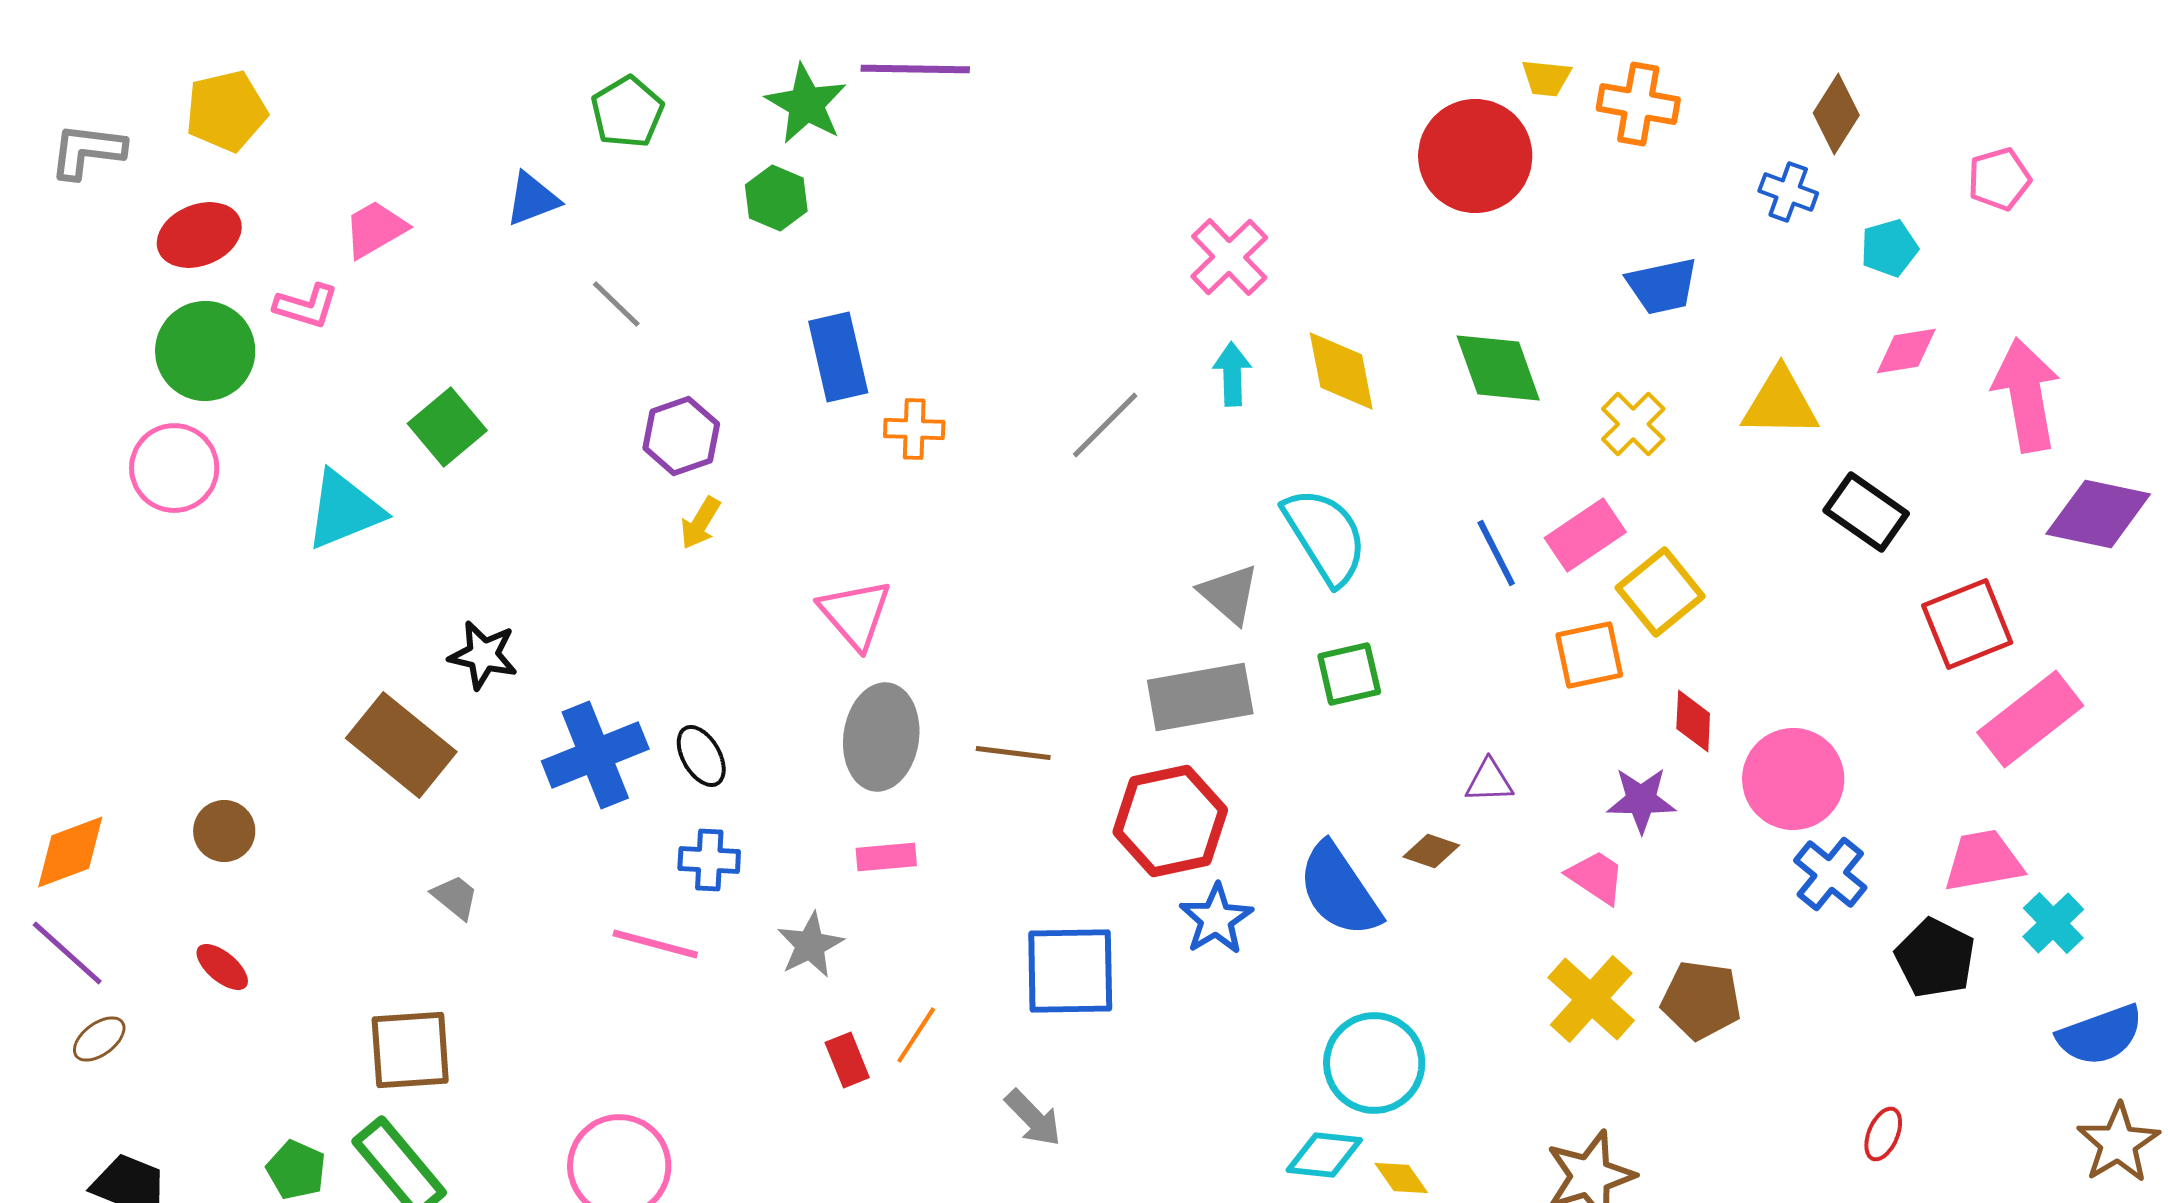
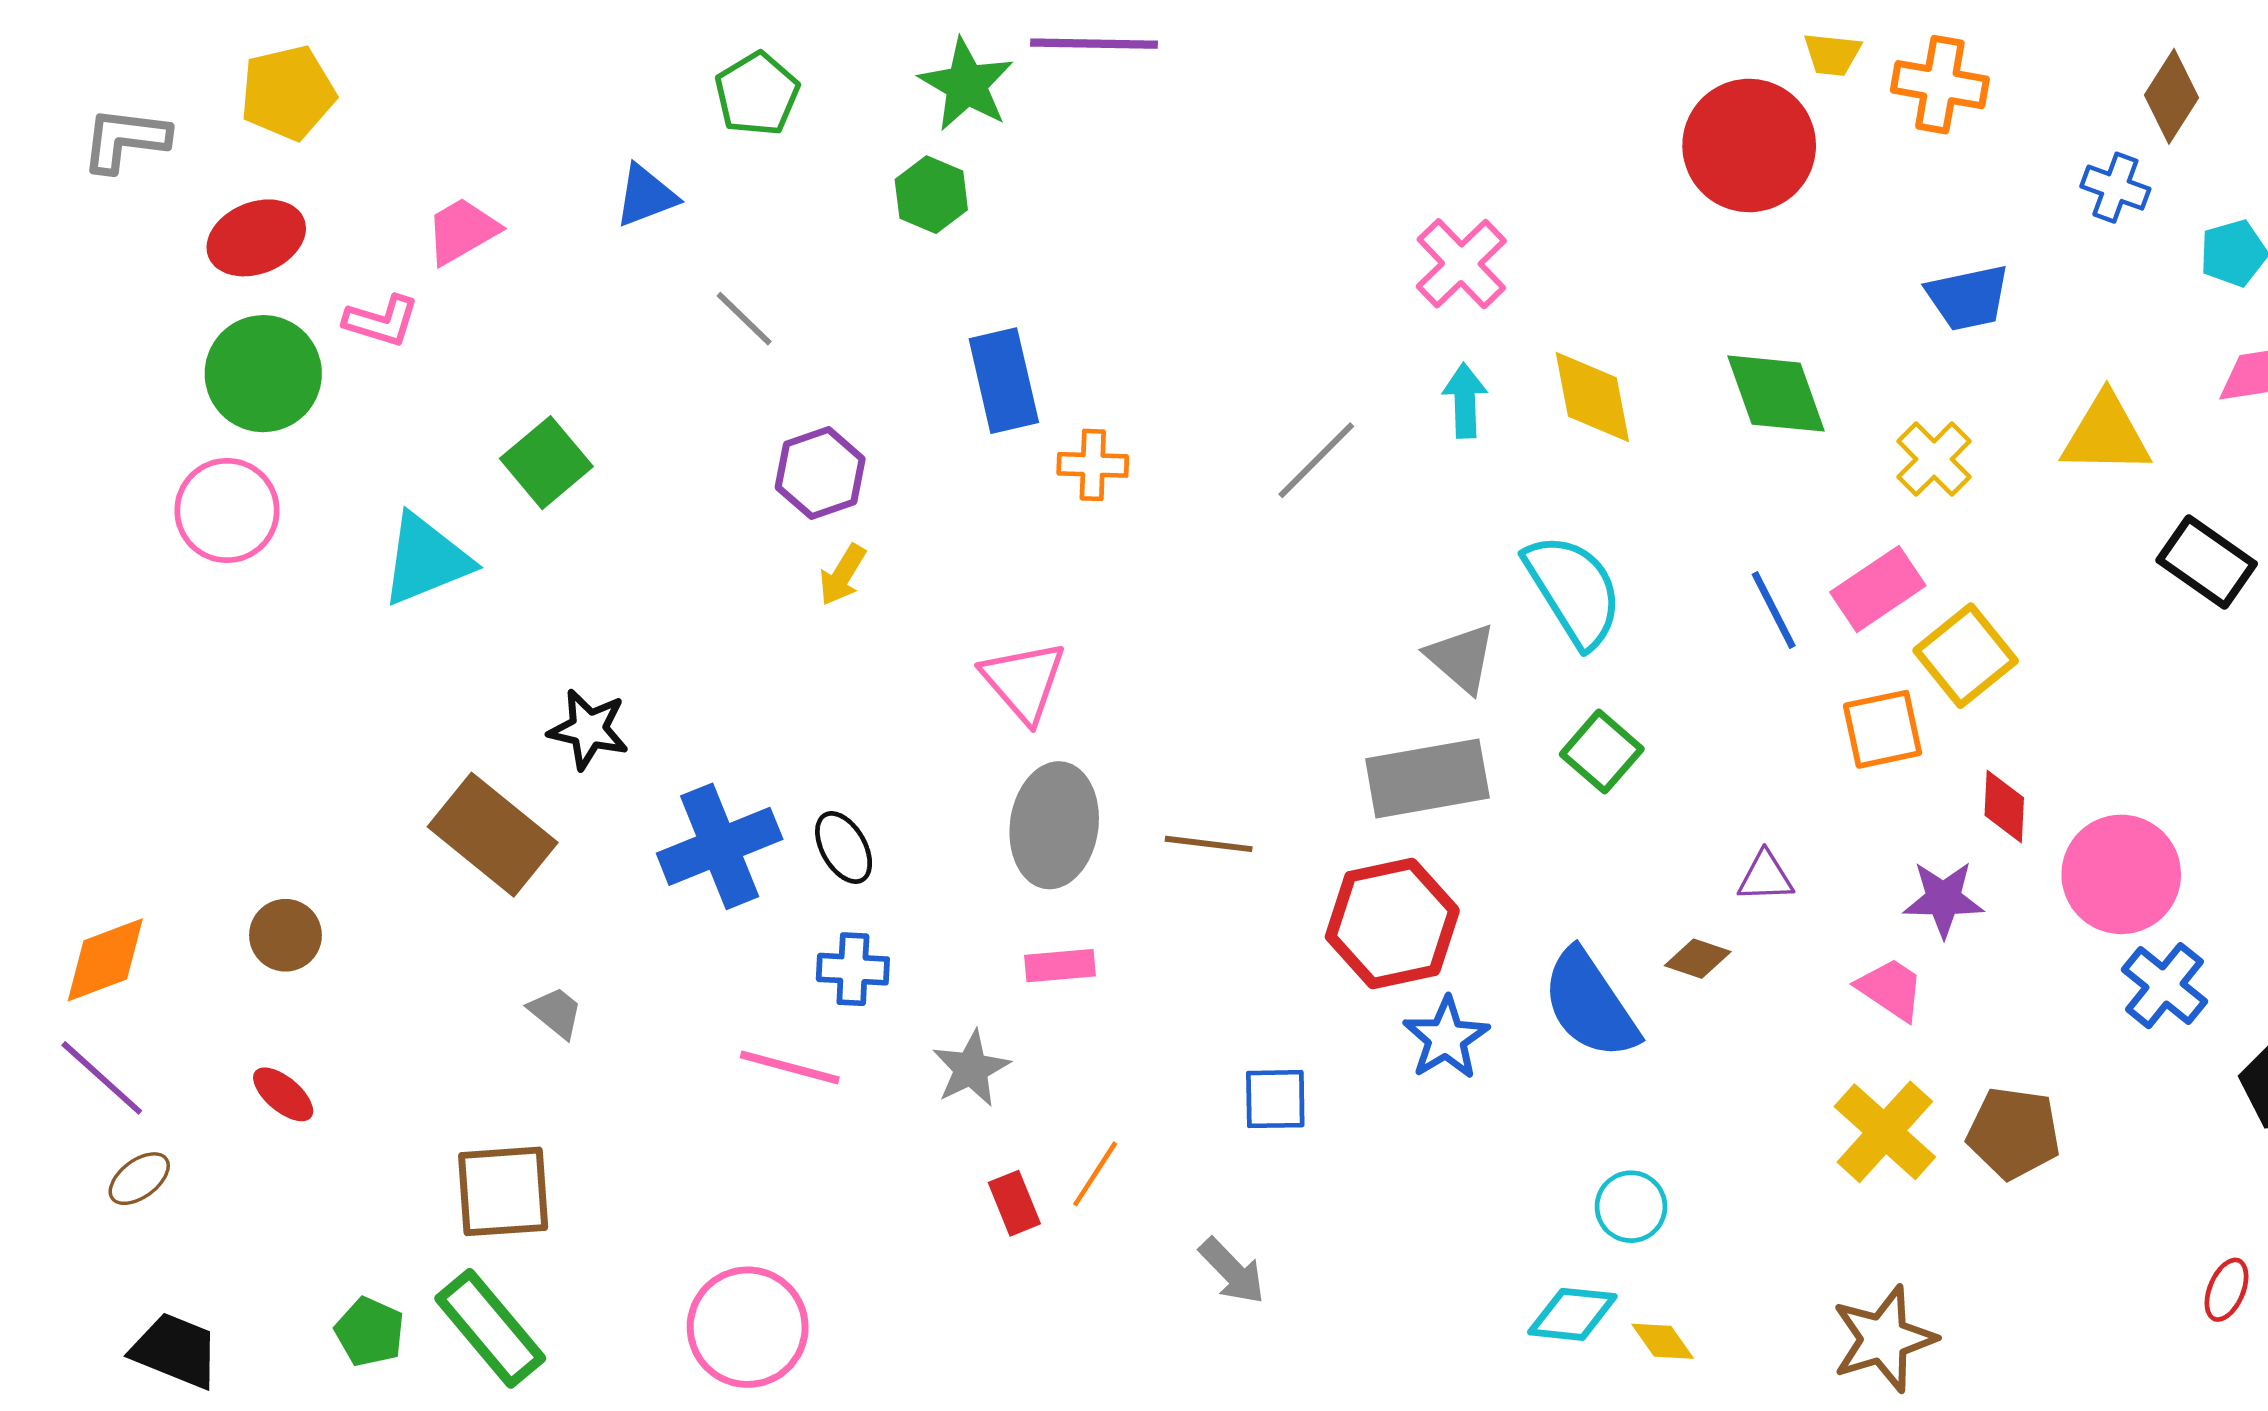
green square: (1349, 674) -> (1602, 752), turned -36
blue square: (1070, 971) -> (1275, 1099), size x0.6
cyan circle: (1374, 1063) -> (1631, 1207), size x0.6

